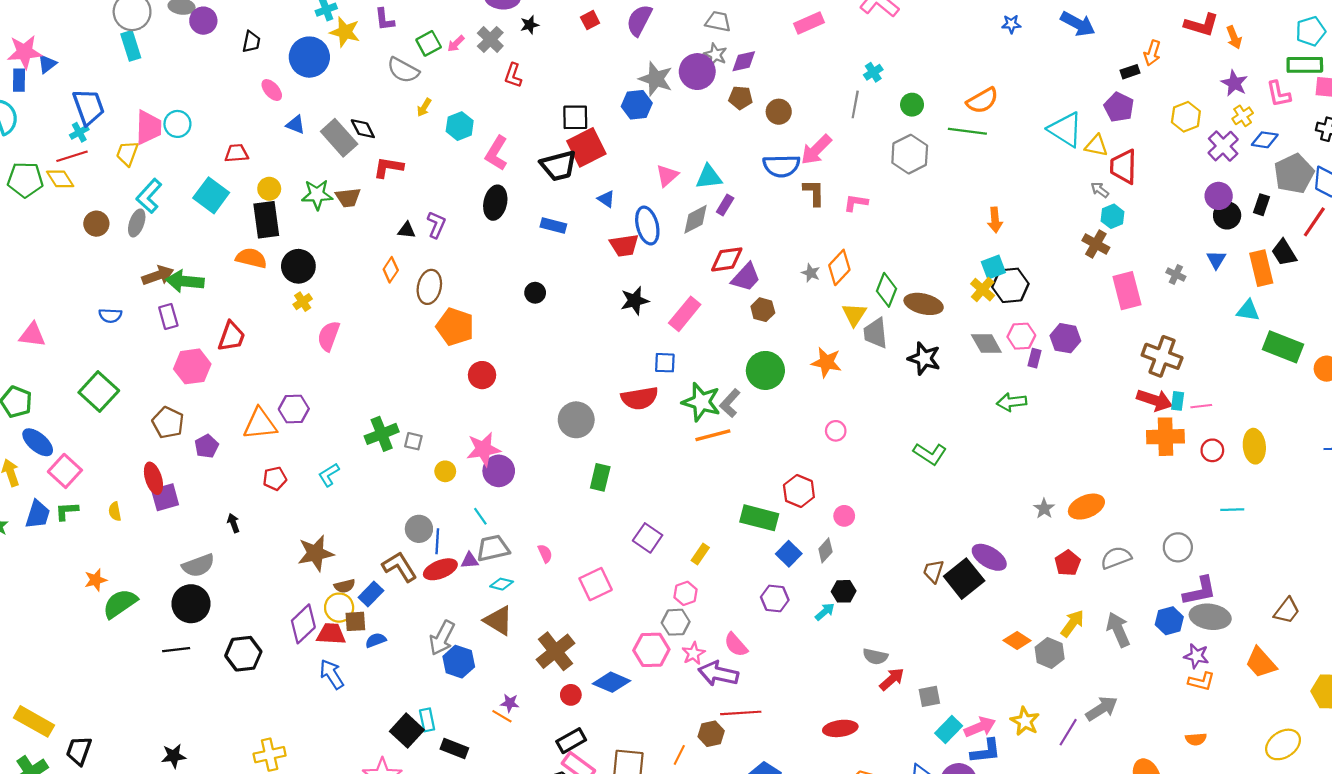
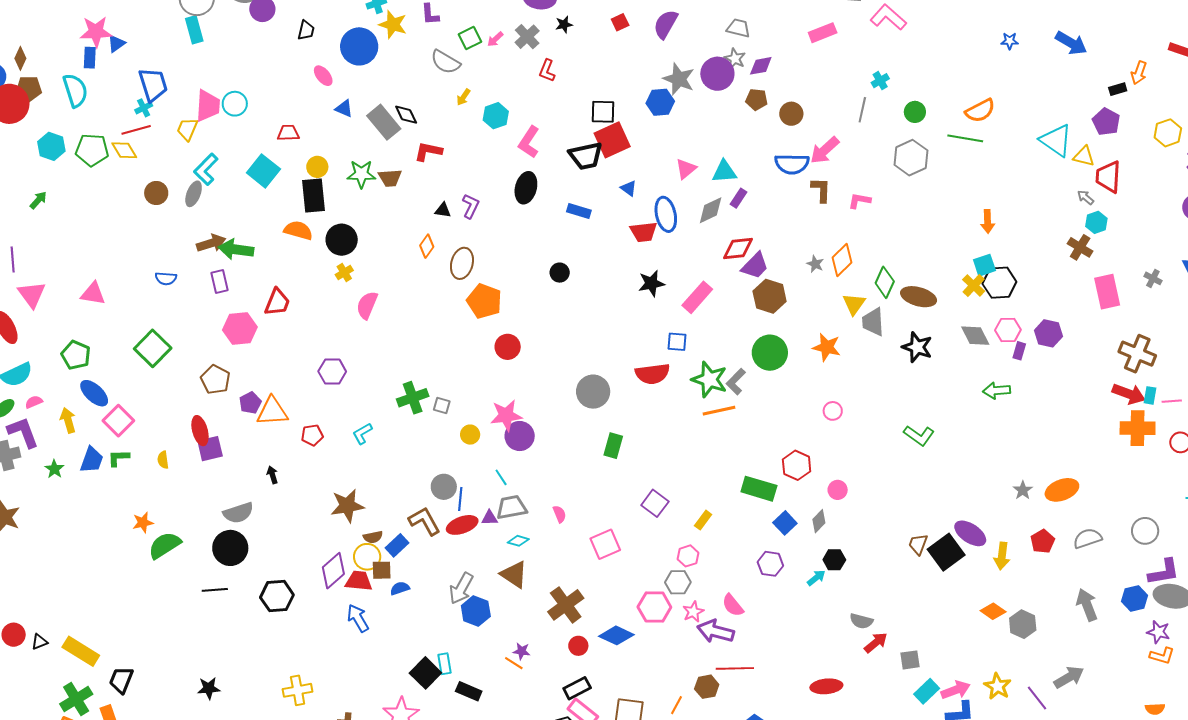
brown hexagon: (763, 310) -> (770, 296), size x1.5
orange triangle: (260, 424) -> (272, 411), moved
yellow arrow: (1072, 623) -> (1002, 556), moved, turned 148
purple line: (1068, 732) -> (1037, 698), turned -72

